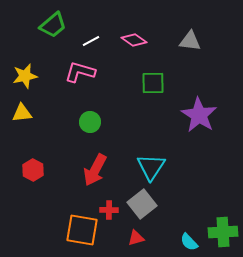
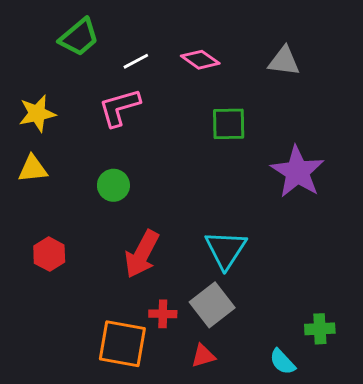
pink L-shape: (80, 72) -> (119, 108), turned -32
green circle: (90, 122) -> (113, 185), moved
green cross: (223, 232) -> (320, 329), moved, size x0.7

